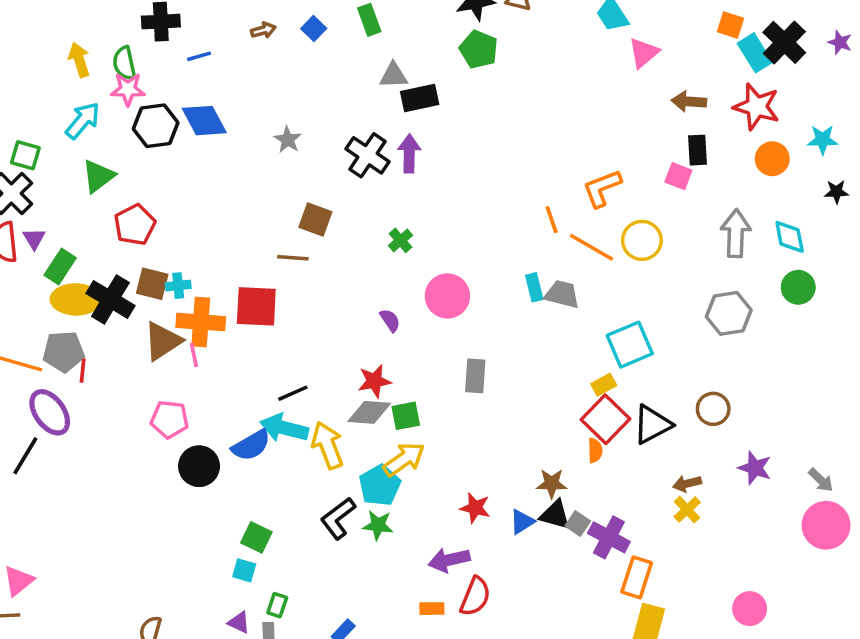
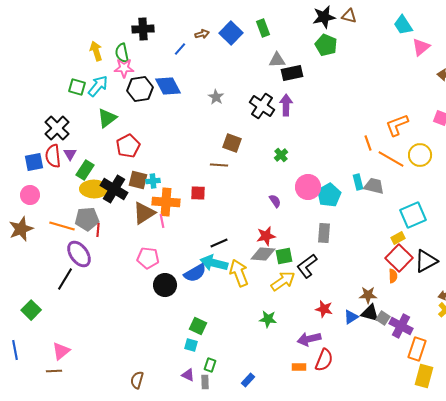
blue square: (314, 28) -> (231, 33), size x1.6
blue line: (199, 56) -> (180, 49), moved, turned -32
green square: (25, 155) -> (77, 87), moved
red square: (256, 306) -> (198, 193), size x0.6
cyan pentagon: (380, 485) -> (329, 195), moved
black L-shape: (338, 518) -> (307, 266), moved

